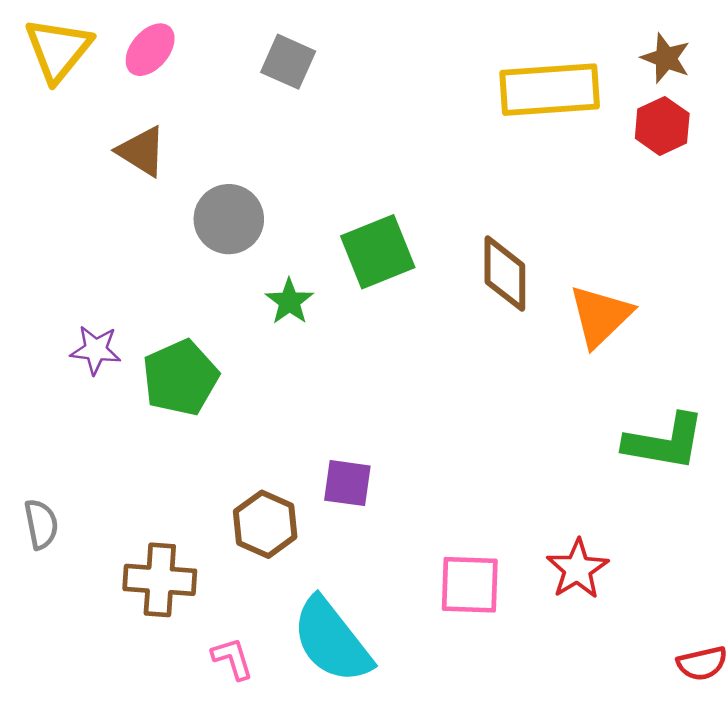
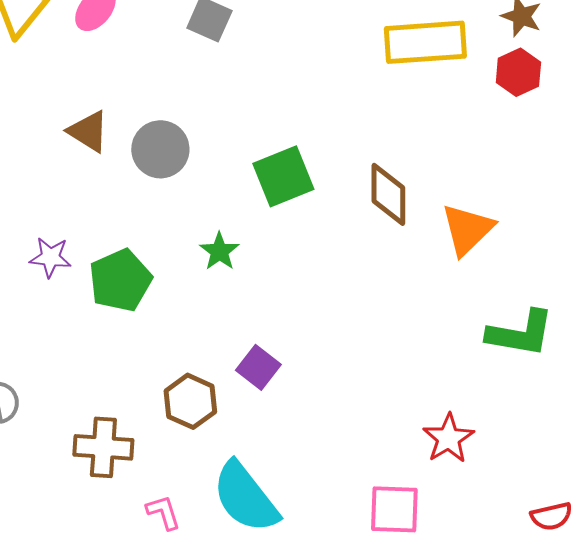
brown triangle: (142, 151) -> (88, 131), moved
green star: (289, 301) -> (219, 251), moved
purple square: (347, 483) -> (258, 367), turned 30
pink square: (470, 585) -> (394, 509), moved

